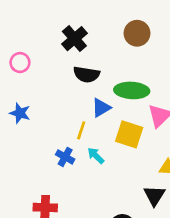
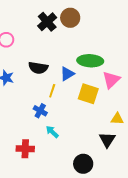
brown circle: (137, 33) -> (70, 18), moved
black semicircle: (86, 74) -> (38, 68), moved
cyan arrow: (96, 156) -> (52, 132), moved

